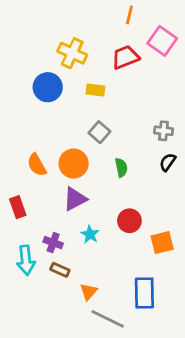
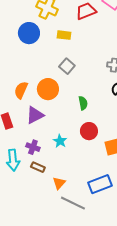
orange semicircle: (37, 165) -> (21, 90), turned 54
green semicircle: (121, 168) -> (83, 103), moved
purple triangle: (75, 199) -> (35, 115), moved
blue rectangle: (144, 293) -> (100, 184), turned 70

